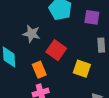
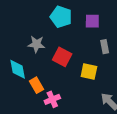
orange rectangle: (39, 70) -> (37, 85), moved

